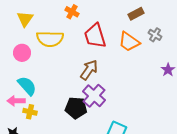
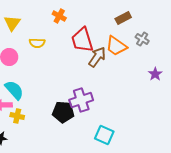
yellow semicircle: (50, 39) -> (37, 43), size x0.6
brown arrow: (89, 70) -> (97, 57), moved
purple cross: (94, 96) -> (81, 100), turned 30

